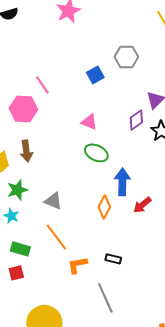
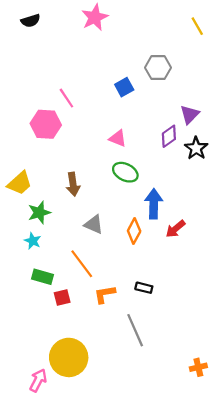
brown arrow: (26, 151) -> (73, 184), moved
gray triangle: (53, 201) -> (94, 225), moved
red square: (16, 273) -> (62, 298), moved

